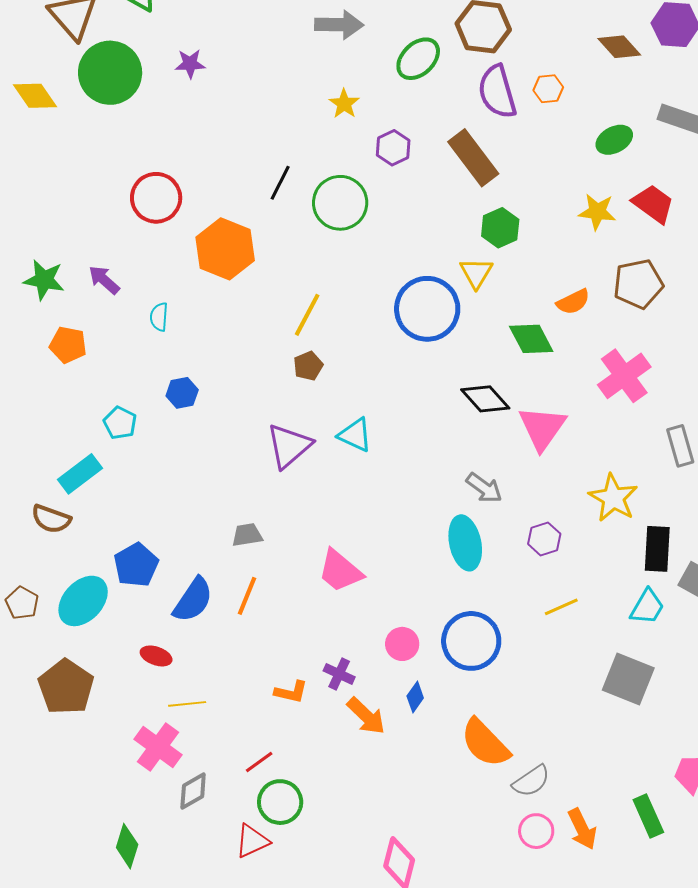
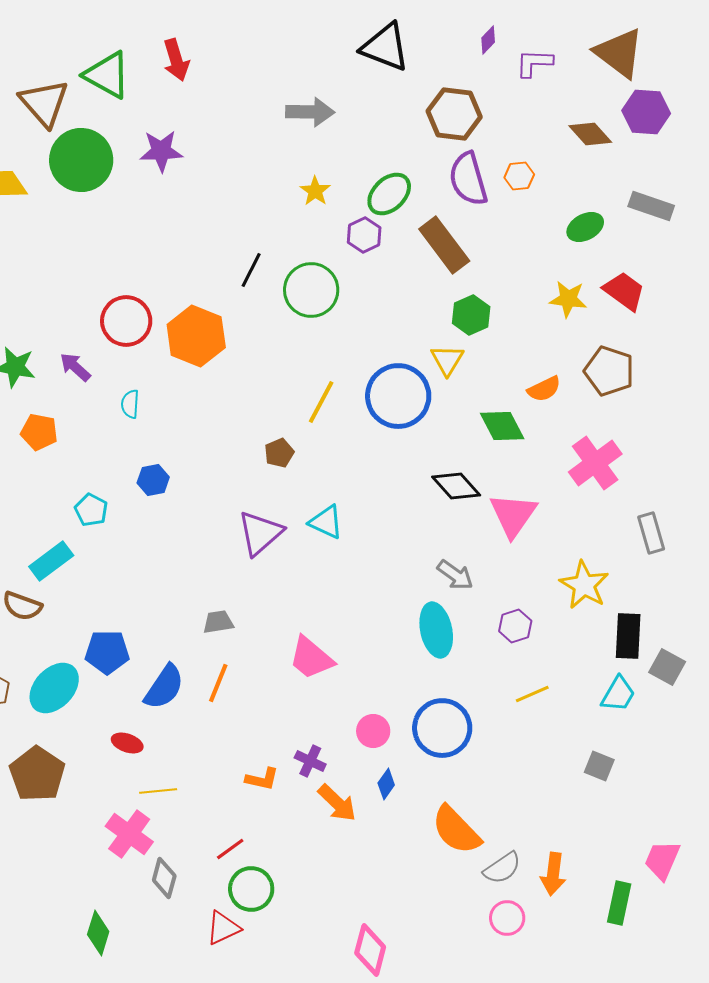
green ellipse: (418, 59) -> (389, 194), moved
purple star: (190, 64) -> (161, 151), size x1.4
red circle: (156, 198) -> (126, 321), moved
brown pentagon: (638, 284) -> (609, 371), turned 30
yellow line: (307, 315) -> (321, 402), moved
blue pentagon: (136, 565) -> (107, 652), turned 30
gray square: (628, 679) -> (599, 766), size x0.6
gray diamond: (193, 791) -> (164, 878), turned -45
green rectangle: (648, 816) -> (619, 903), turned 36
orange arrow: (582, 829) -> (553, 874), moved, turned 33

